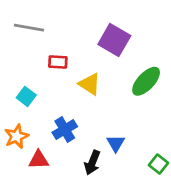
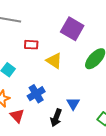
red triangle: (39, 160) -> (17, 116), turned 49

